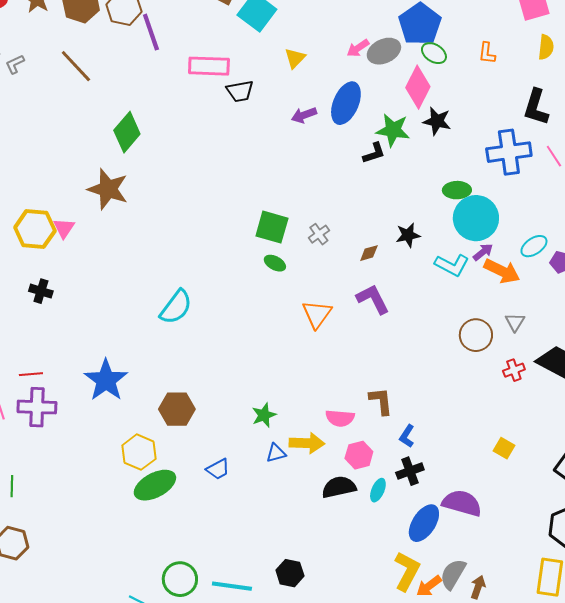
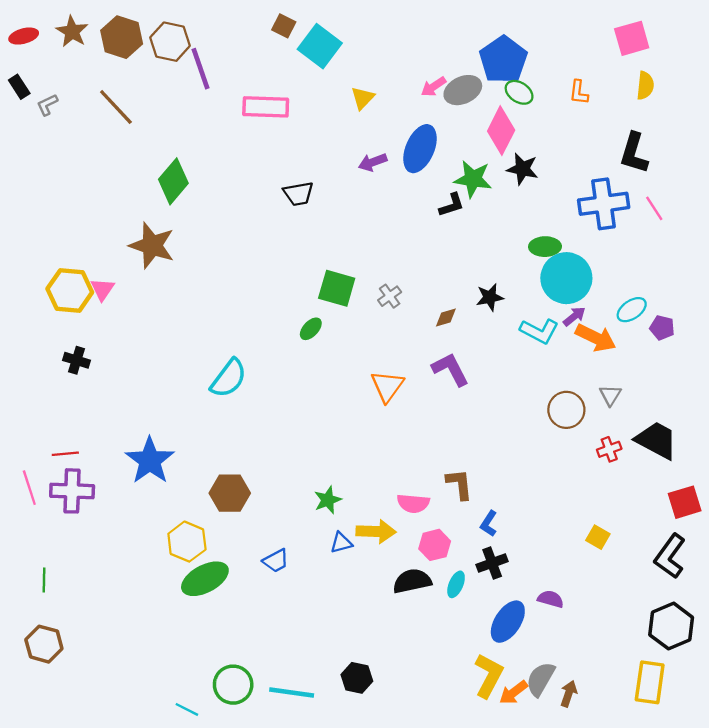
black trapezoid: (240, 91) -> (298, 194), moved
green ellipse: (275, 263) -> (311, 329), moved, turned -75
purple semicircle: (462, 503) -> (551, 599), size x0.6

